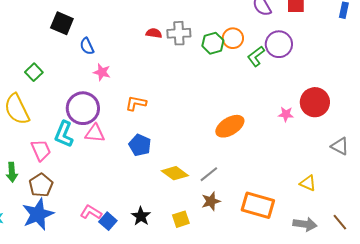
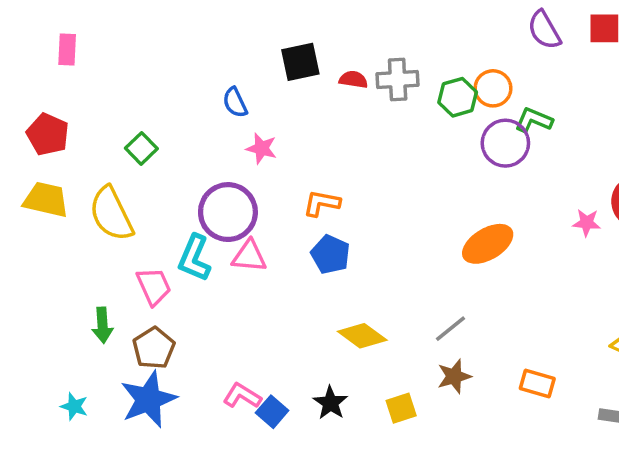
black square: (62, 23) -> (300, 62), moved, turned -35
purple circle: (279, 44) -> (505, 143), moved
green L-shape: (256, 56) -> (534, 120), turned 60
blue pentagon: (140, 145) -> (330, 254), moved
yellow diamond: (175, 173) -> (362, 336), moved
orange rectangle: (258, 205) -> (537, 383), size x0.6

